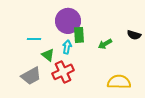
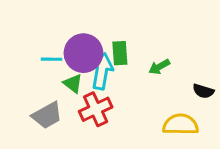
purple circle: (68, 21) -> (83, 53), moved
black semicircle: (134, 35) -> (203, 91), moved
cyan arrow: (67, 47) -> (102, 71), size x1.6

